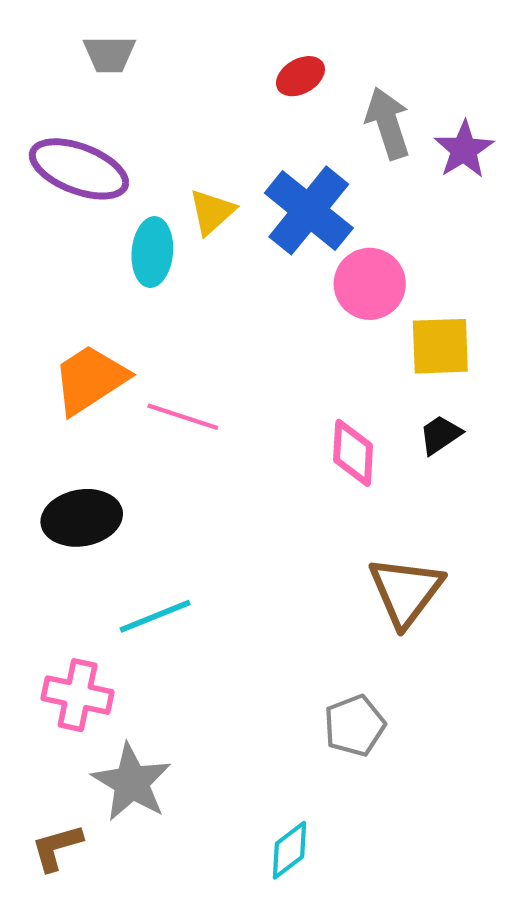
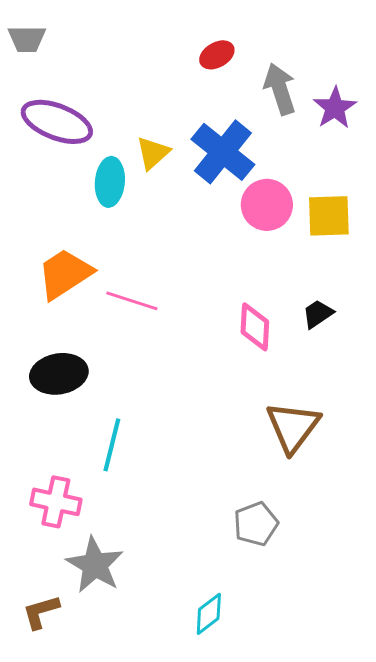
gray trapezoid: (109, 54) -> (27, 39), moved
yellow square: (440, 346) -> (329, 216), moved
cyan line: (155, 616) -> (112, 445), turned -54

